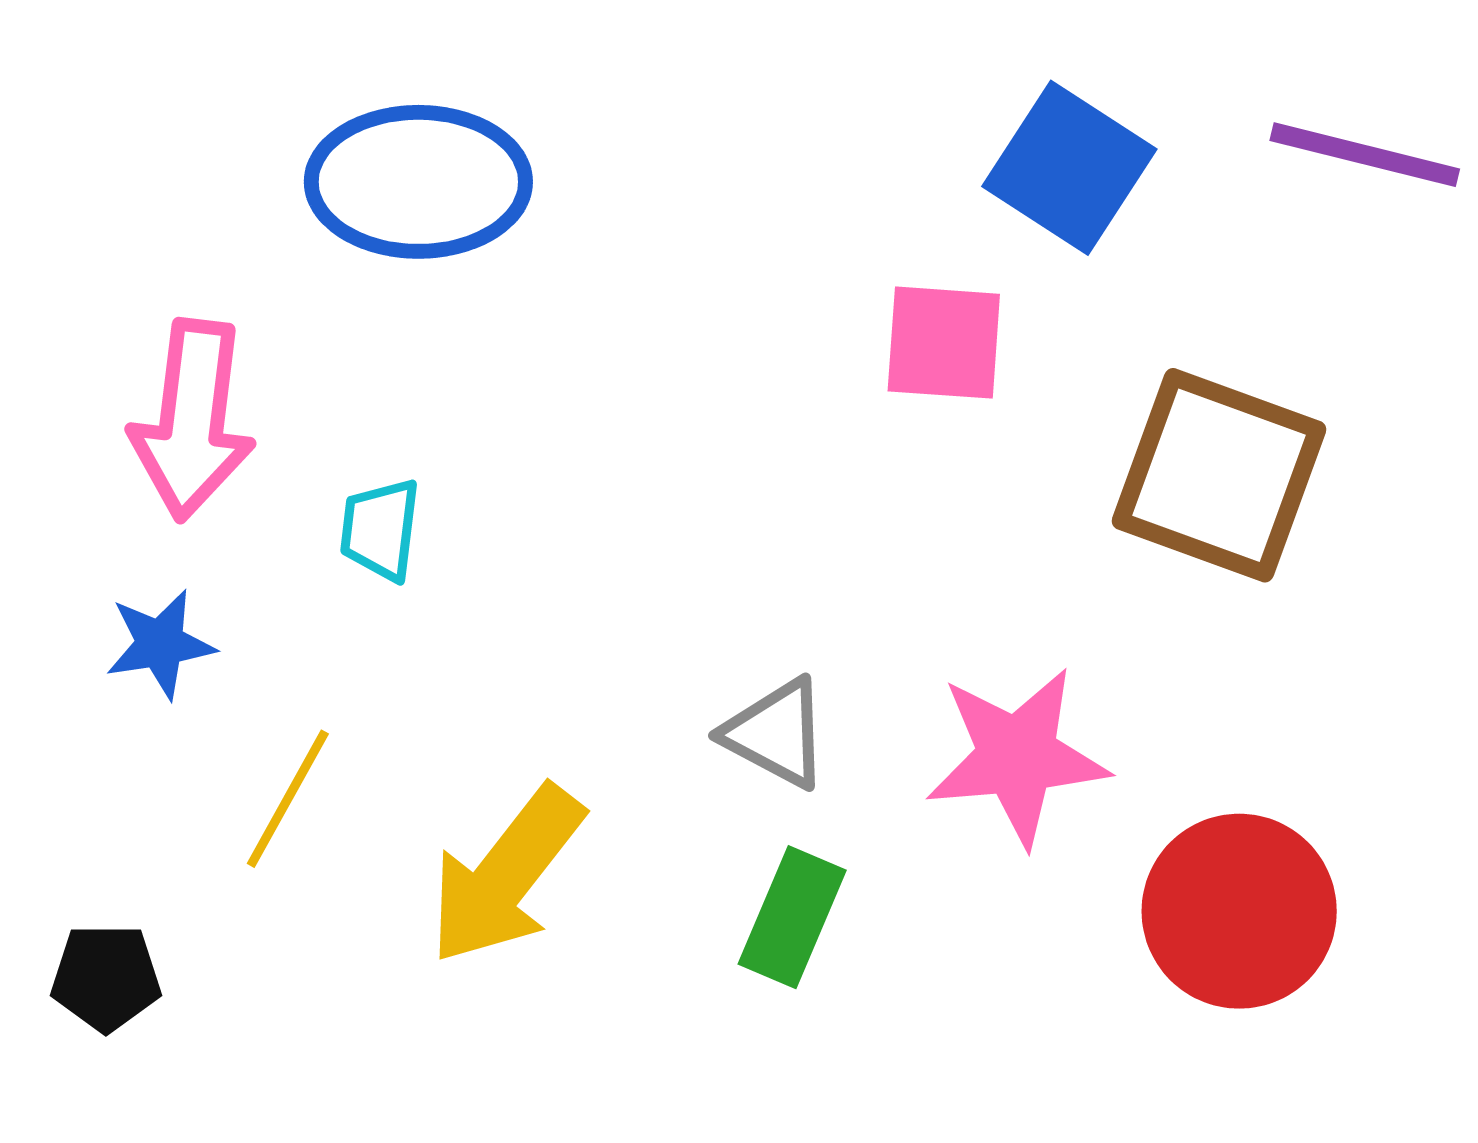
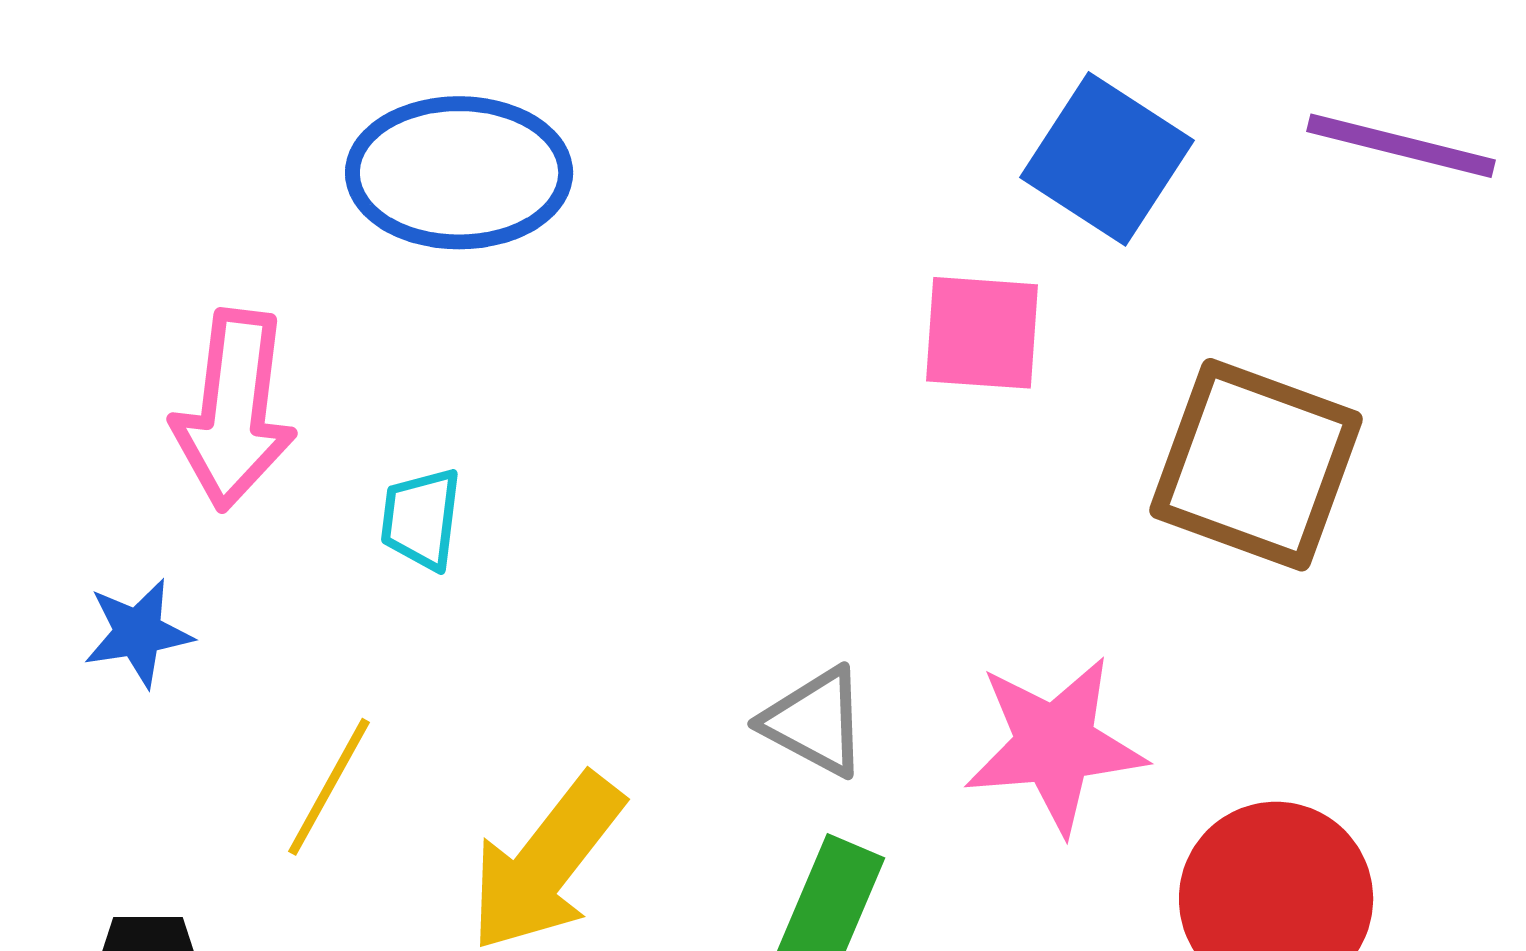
blue star: (160, 644) -> (138, 633), moved

